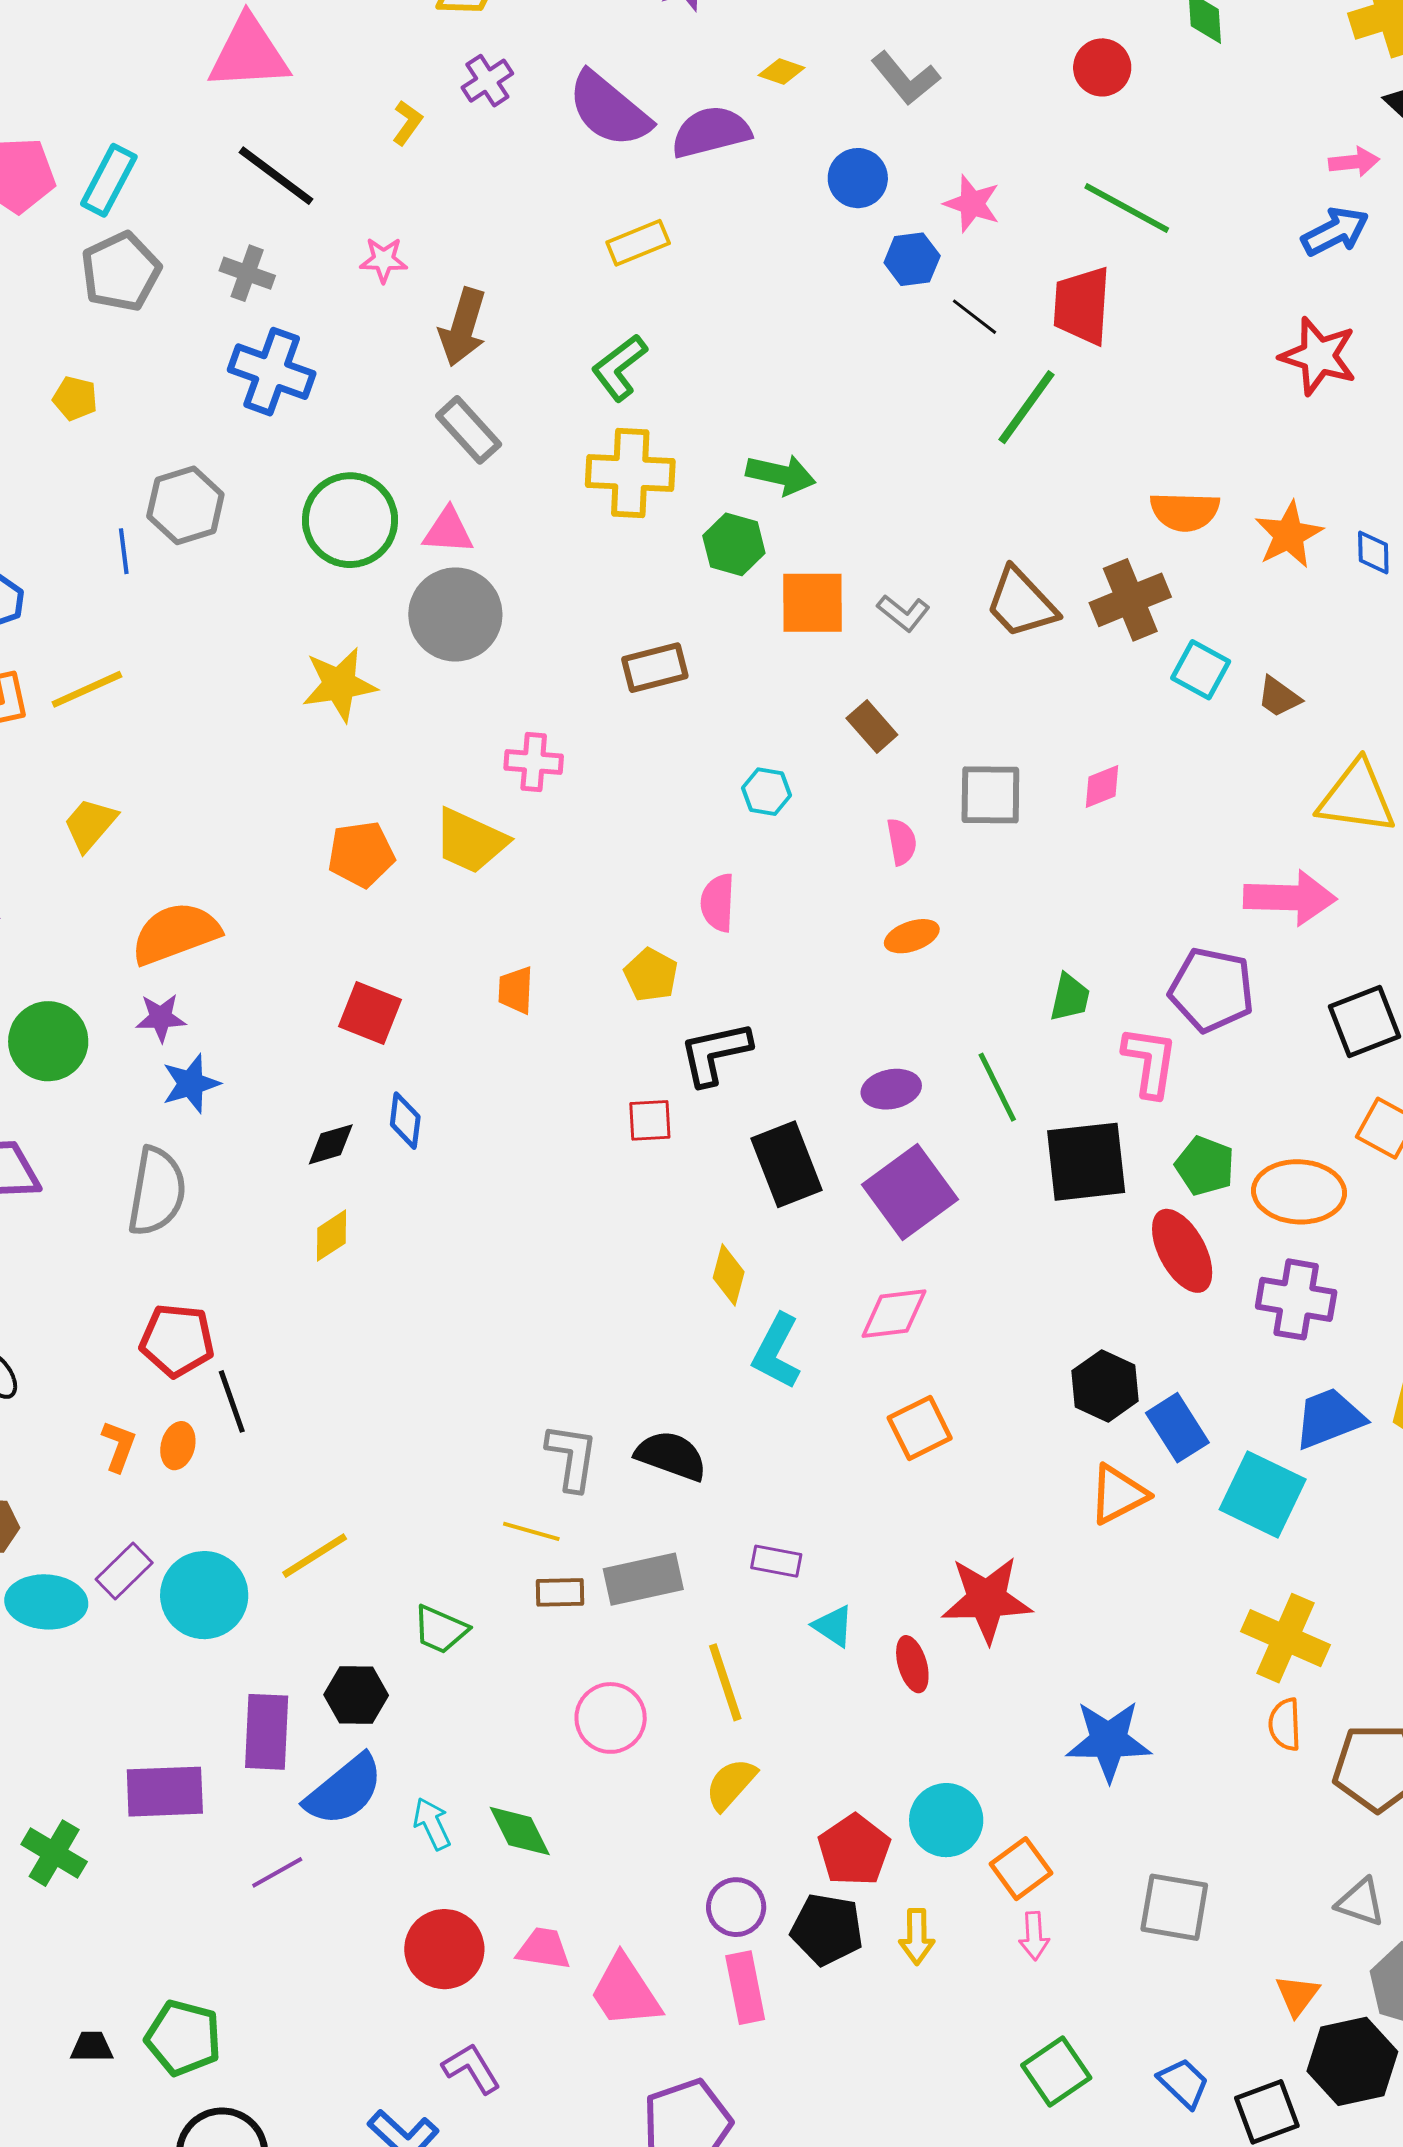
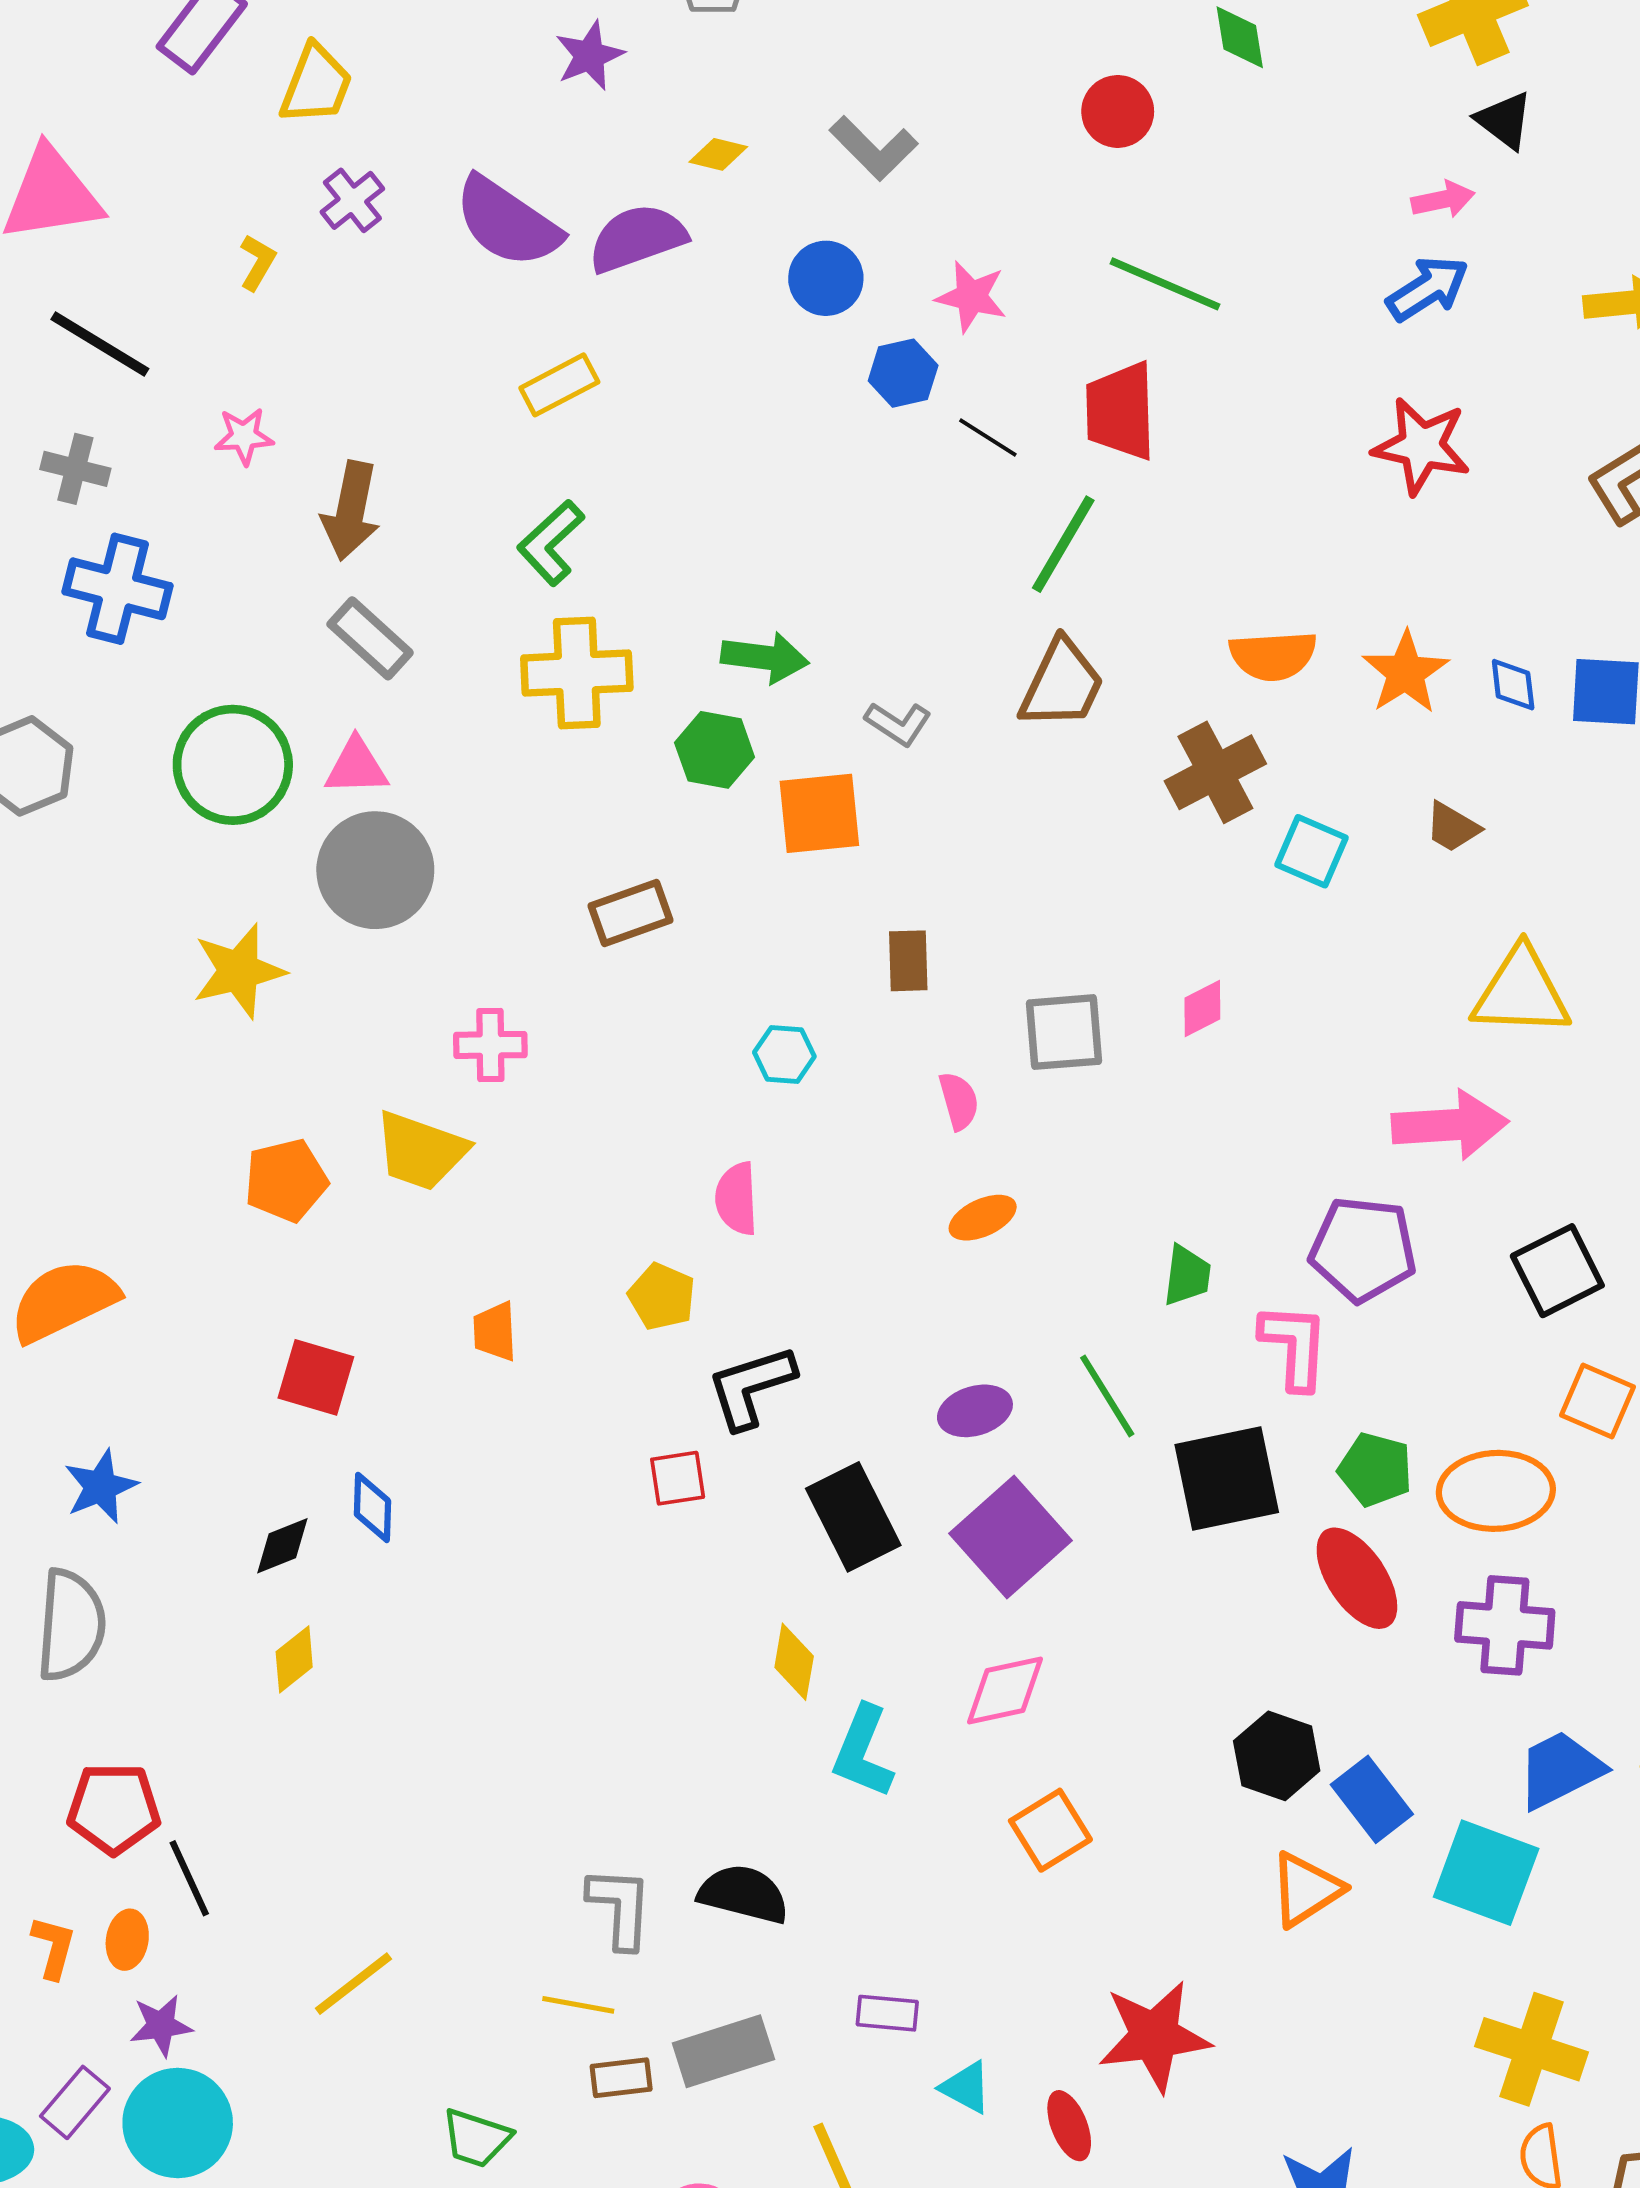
brown trapezoid: (1021, 603) -> (1062, 684), moved, turned -106
gray L-shape: (904, 613) -> (898, 724), moved
brown trapezoid: (1279, 697) -> (1452, 827), moved
brown rectangle: (872, 727) -> (908, 961), turned 45
purple star: (161, 1018) -> (161, 2025), moved
yellow line: (315, 1556) -> (353, 1984), moved

